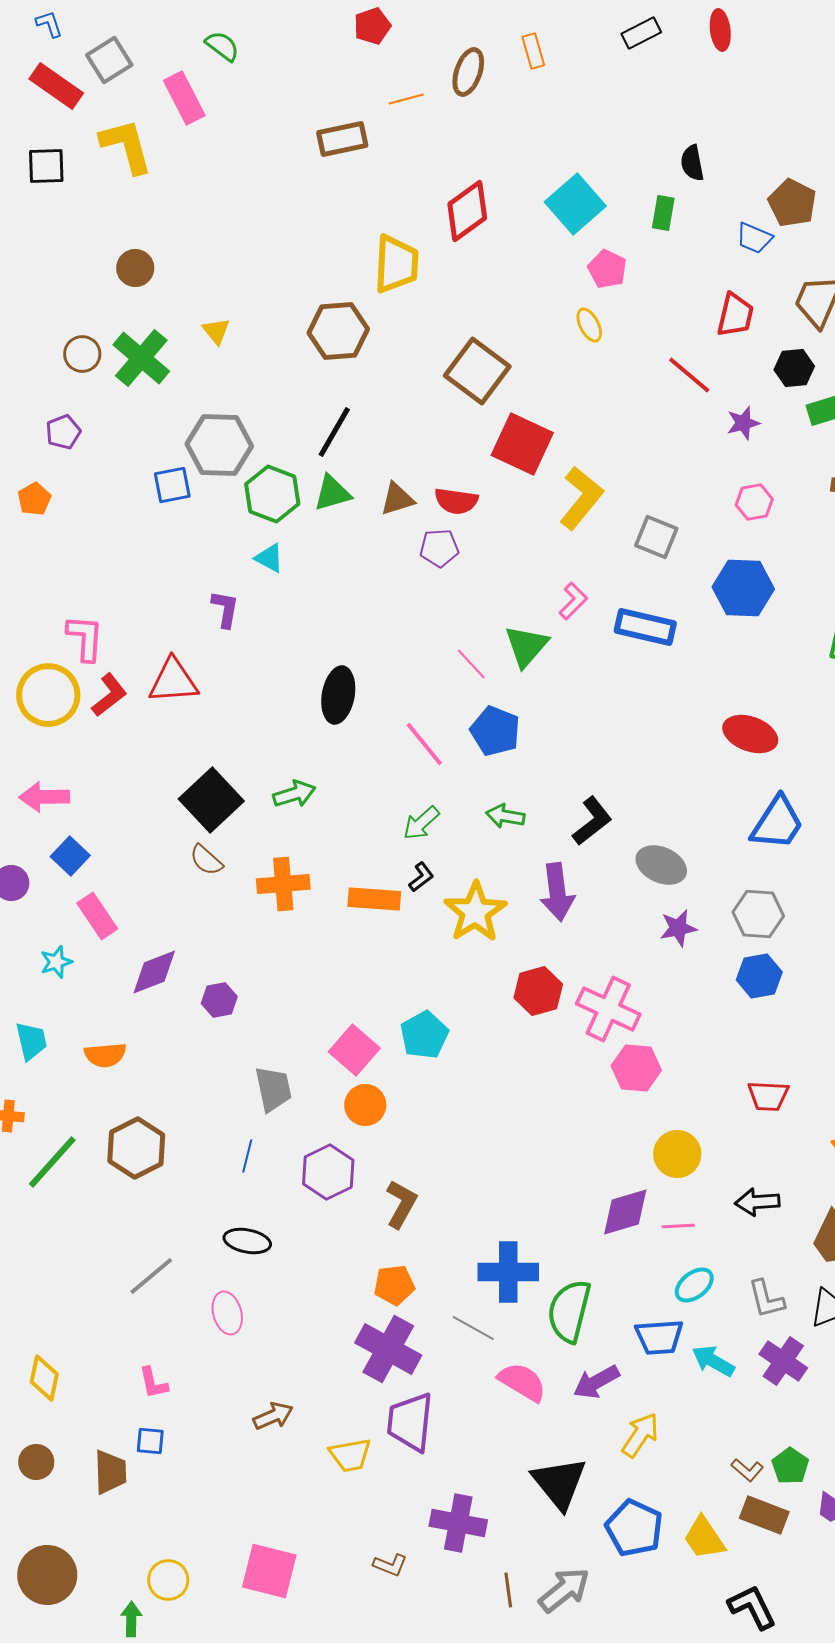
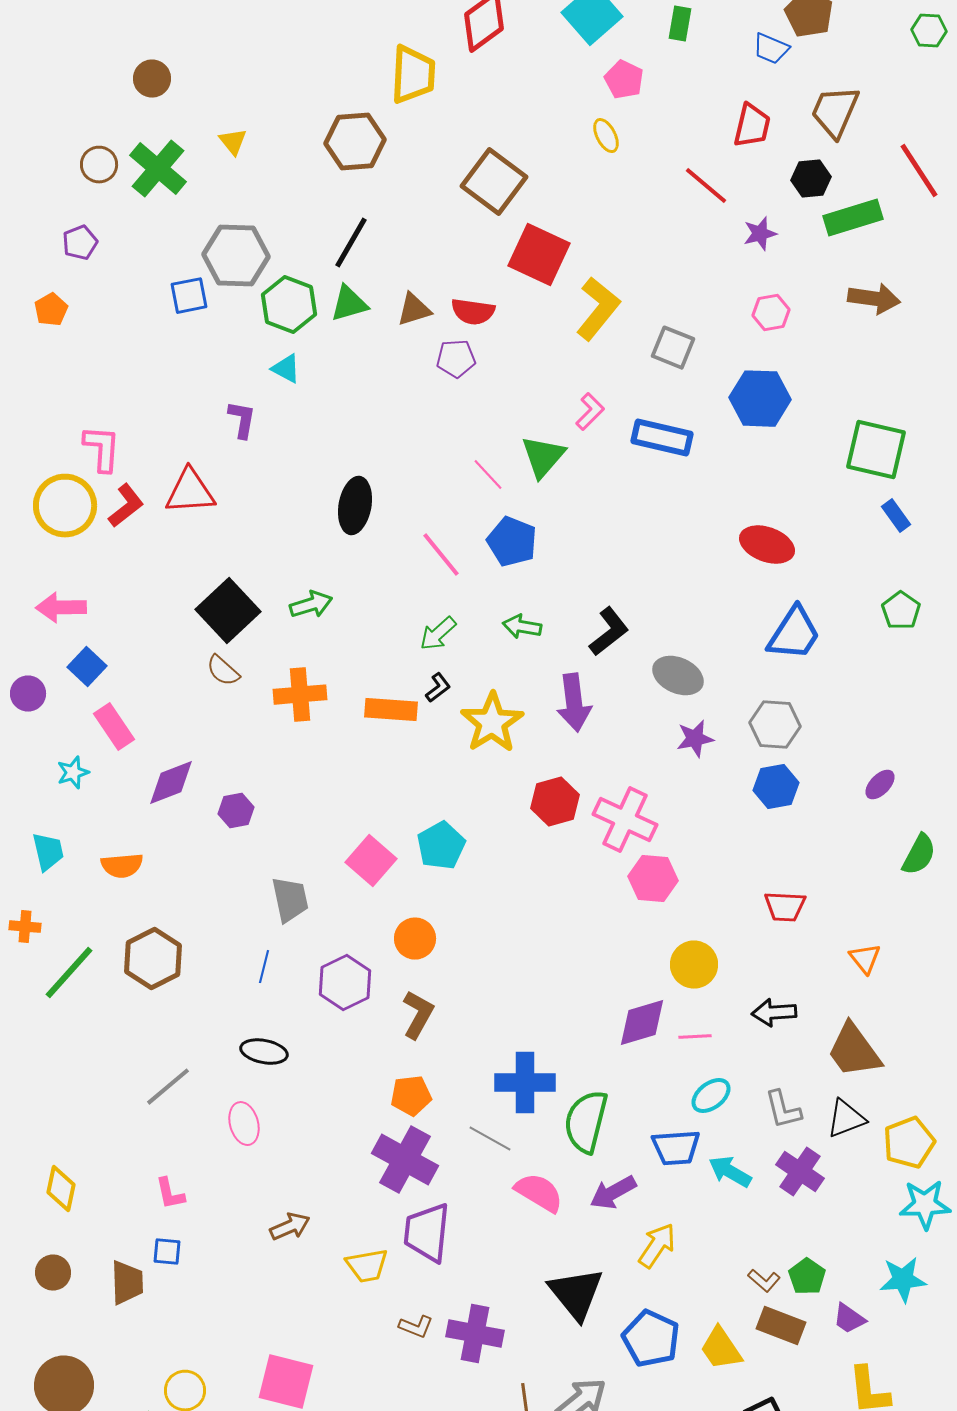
orange circle: (365, 1105) -> (415, 939), moved
brown L-shape: (390, 1565) -> (416, 1327), moved

